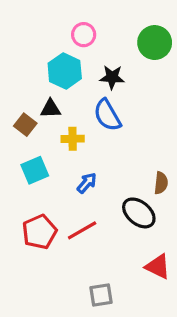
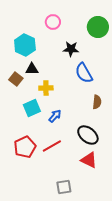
cyan hexagon: (65, 71) -> (25, 45), moved
blue semicircle: (107, 115) -> (84, 73), moved
cyan square: (35, 170) -> (32, 108), moved
brown semicircle: (161, 183) -> (97, 102), moved
red triangle: (158, 267) -> (89, 160), moved

